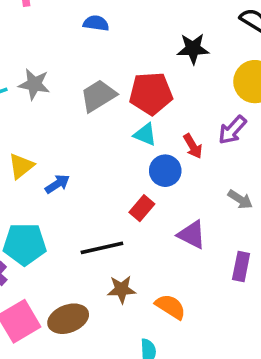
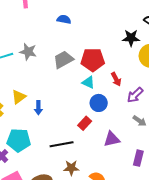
black star: (193, 49) -> (131, 38), moved
purple arrow: (232, 130) -> (135, 95), moved
red arrow: (193, 146) -> (116, 79), moved
blue arrow: (57, 184) -> (38, 108), turned 120
purple triangle: (192, 235) -> (112, 139), turned -42

